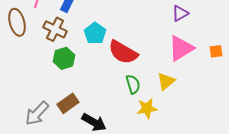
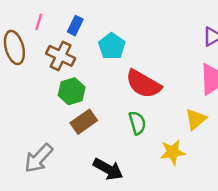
cyan pentagon: (95, 33) -> (112, 46), moved
green semicircle: (133, 84) -> (137, 123), moved
brown rectangle: (68, 103) -> (84, 122), moved

